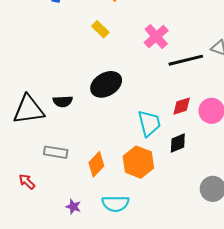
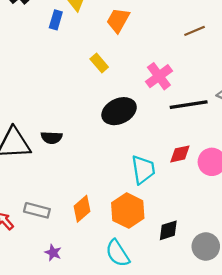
black ellipse: (106, 84) -> (119, 111), moved
black diamond: (178, 143) -> (168, 230), moved
gray rectangle: (56, 152) -> (37, 210), moved
cyan semicircle: (115, 204) -> (118, 253), moved, turned 52

